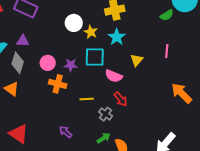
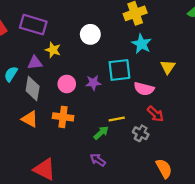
yellow star: (91, 32) -> (53, 50), moved
orange cross: (58, 84) -> (63, 117), moved
green arrow: (104, 138) -> (101, 133), moved

